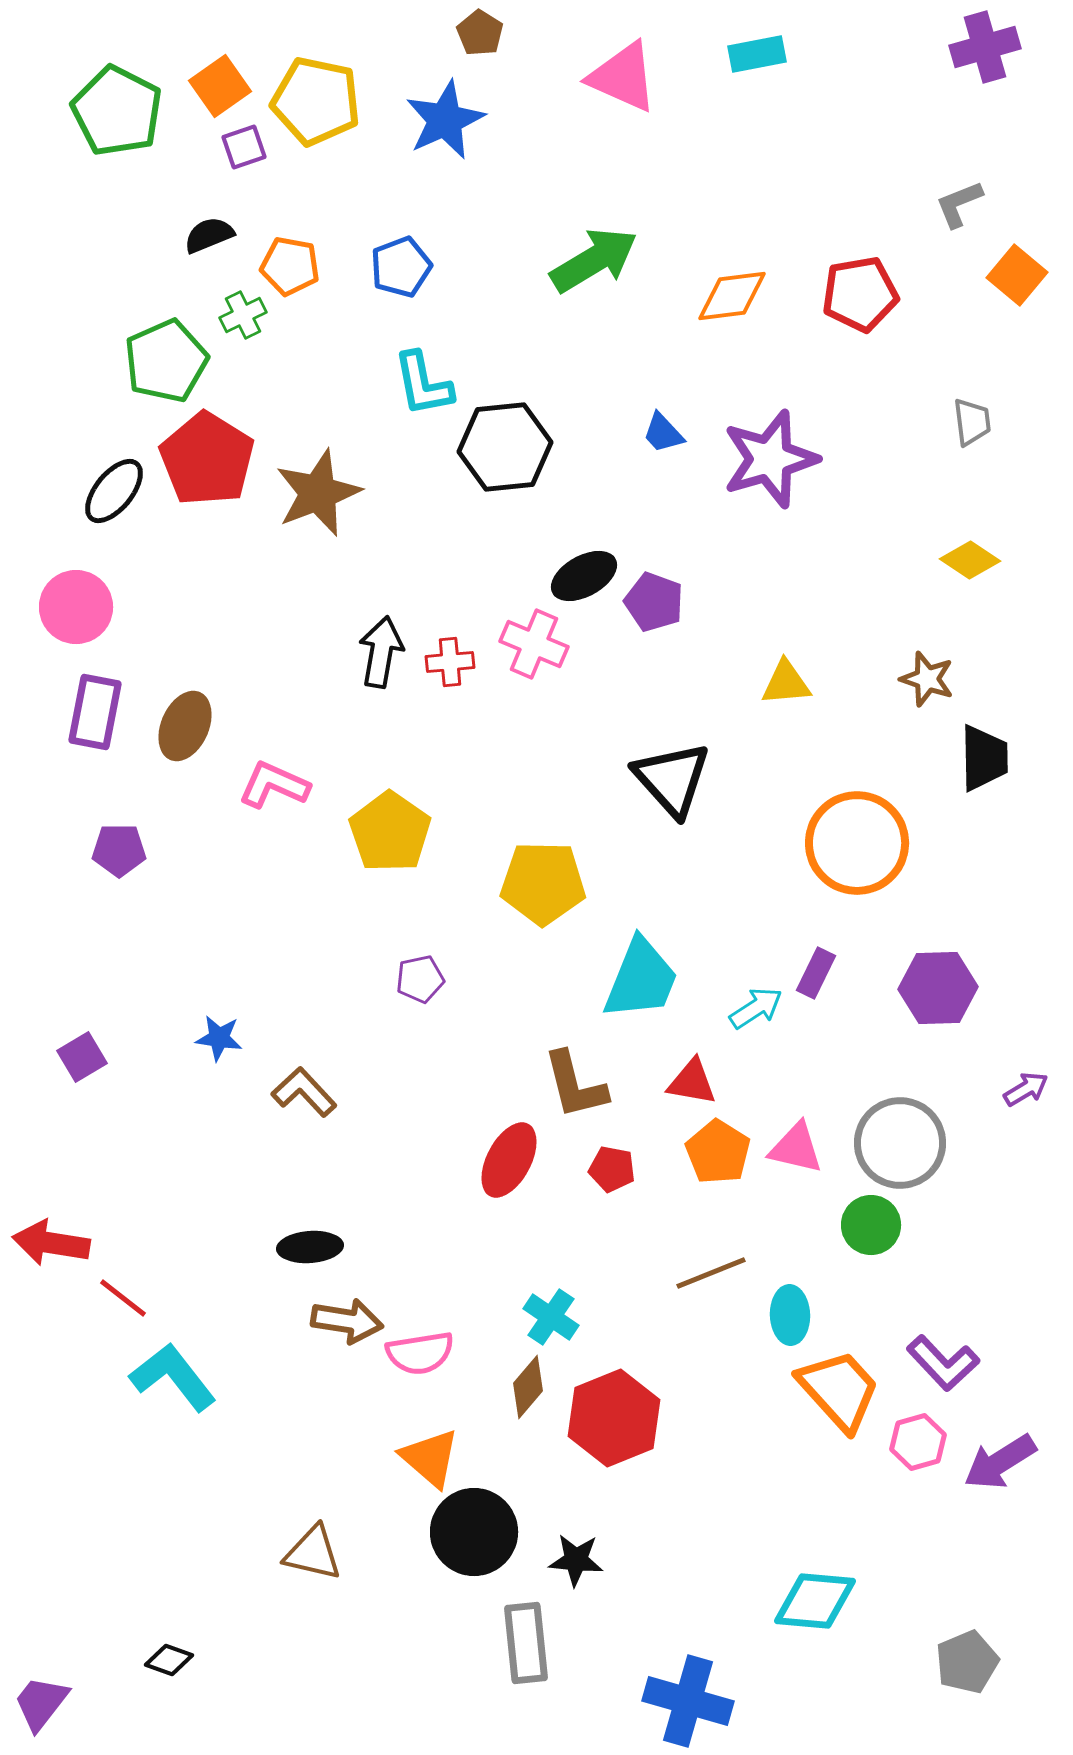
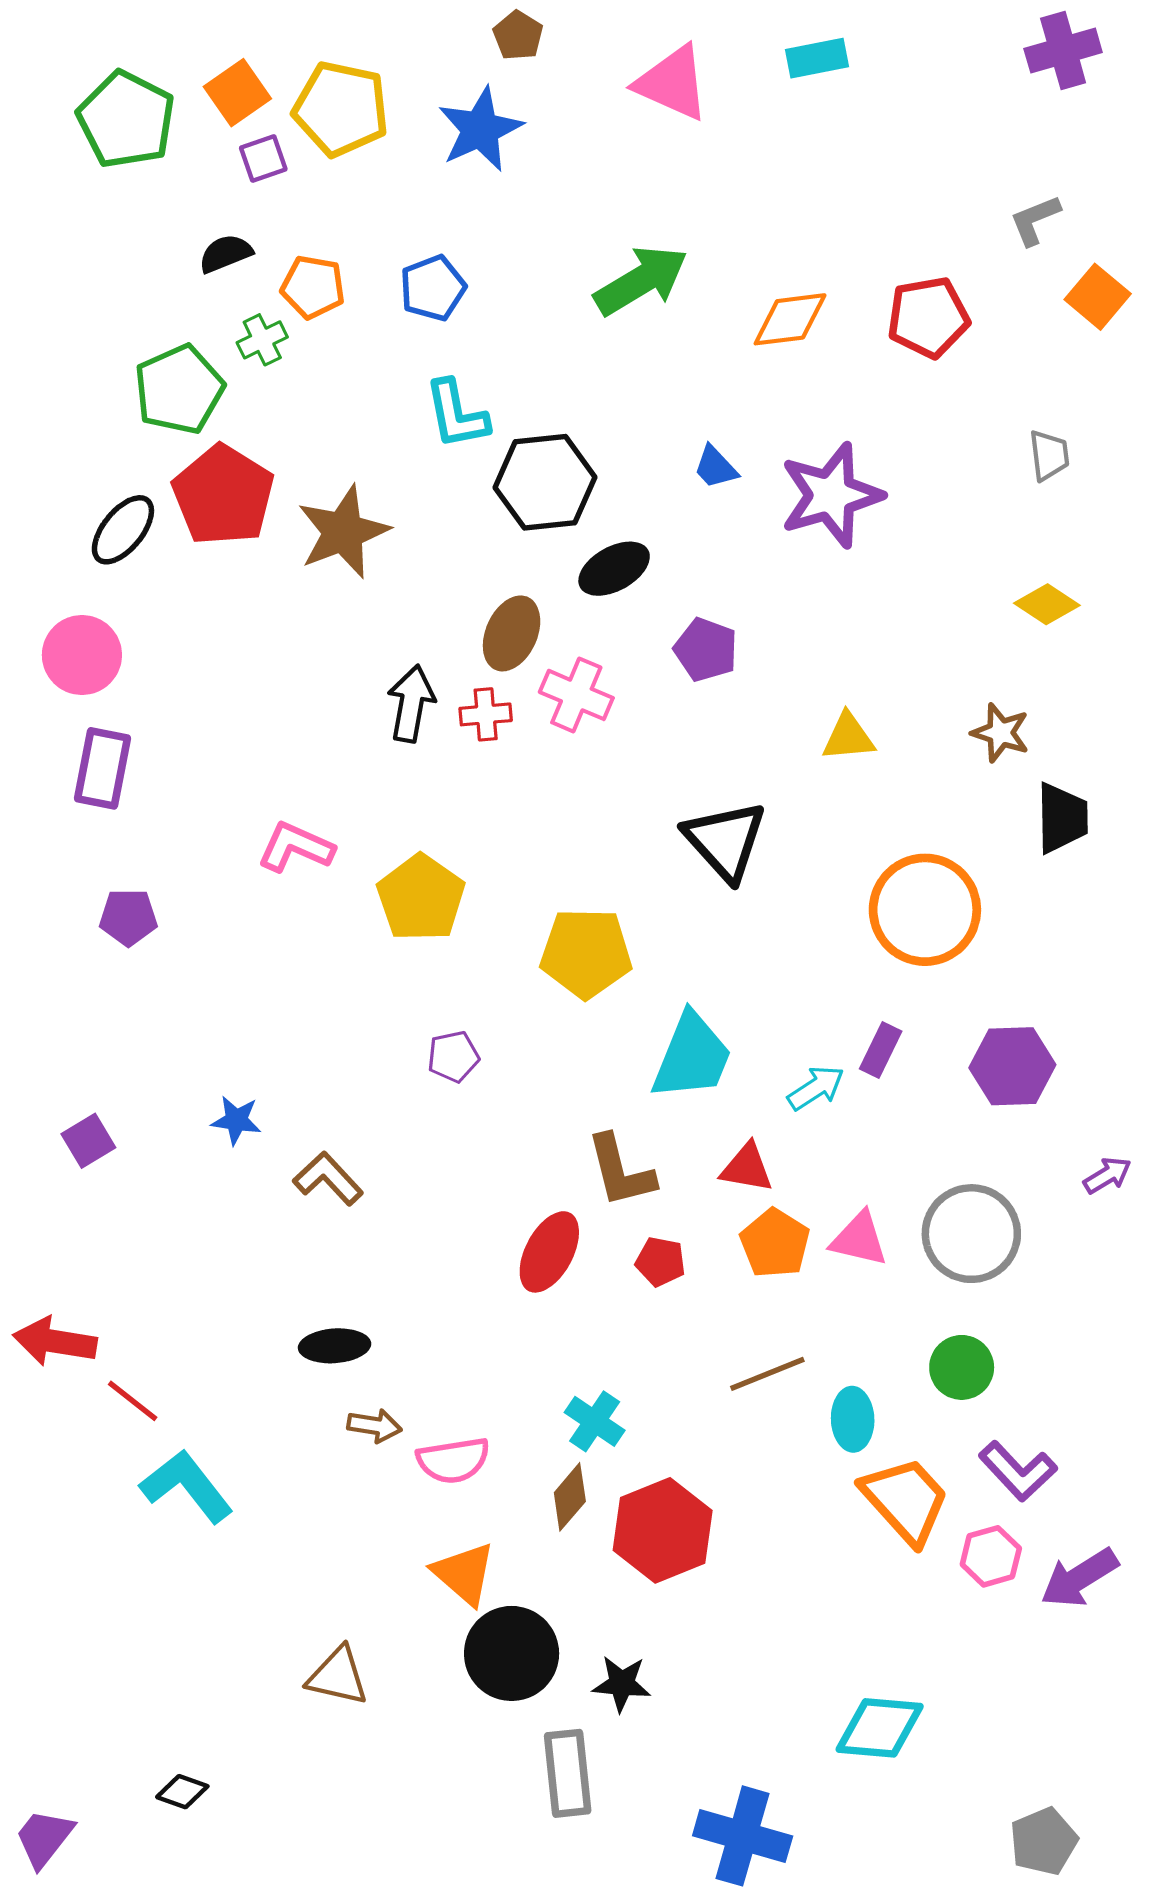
black ellipse: (584, 576) -> (614, 569), moved
brown ellipse: (185, 726) -> (512, 633), moved
green circle: (871, 1225) -> (962, 1367), moved
brown arrow: (347, 1321) -> (374, 1426), size x0.7
gray pentagon: (967, 1662) -> (1044, 1841), moved

